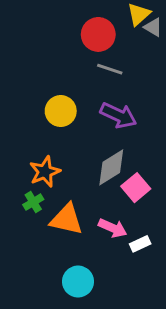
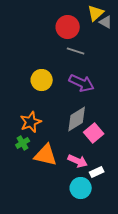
cyan circle: (78, 282) -> (81, 188), moved

